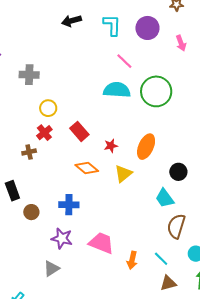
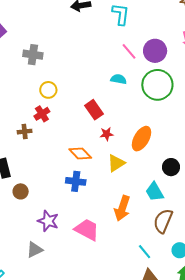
purple circle: (147, 28) -> (155, 51), moved
cyan semicircle: (117, 90) -> (119, 79), size x0.6
red rectangle: (79, 131) -> (94, 110), moved
blue cross: (69, 205) -> (76, 181), moved
orange arrow: (132, 260) -> (122, 208), moved, size x1.4

